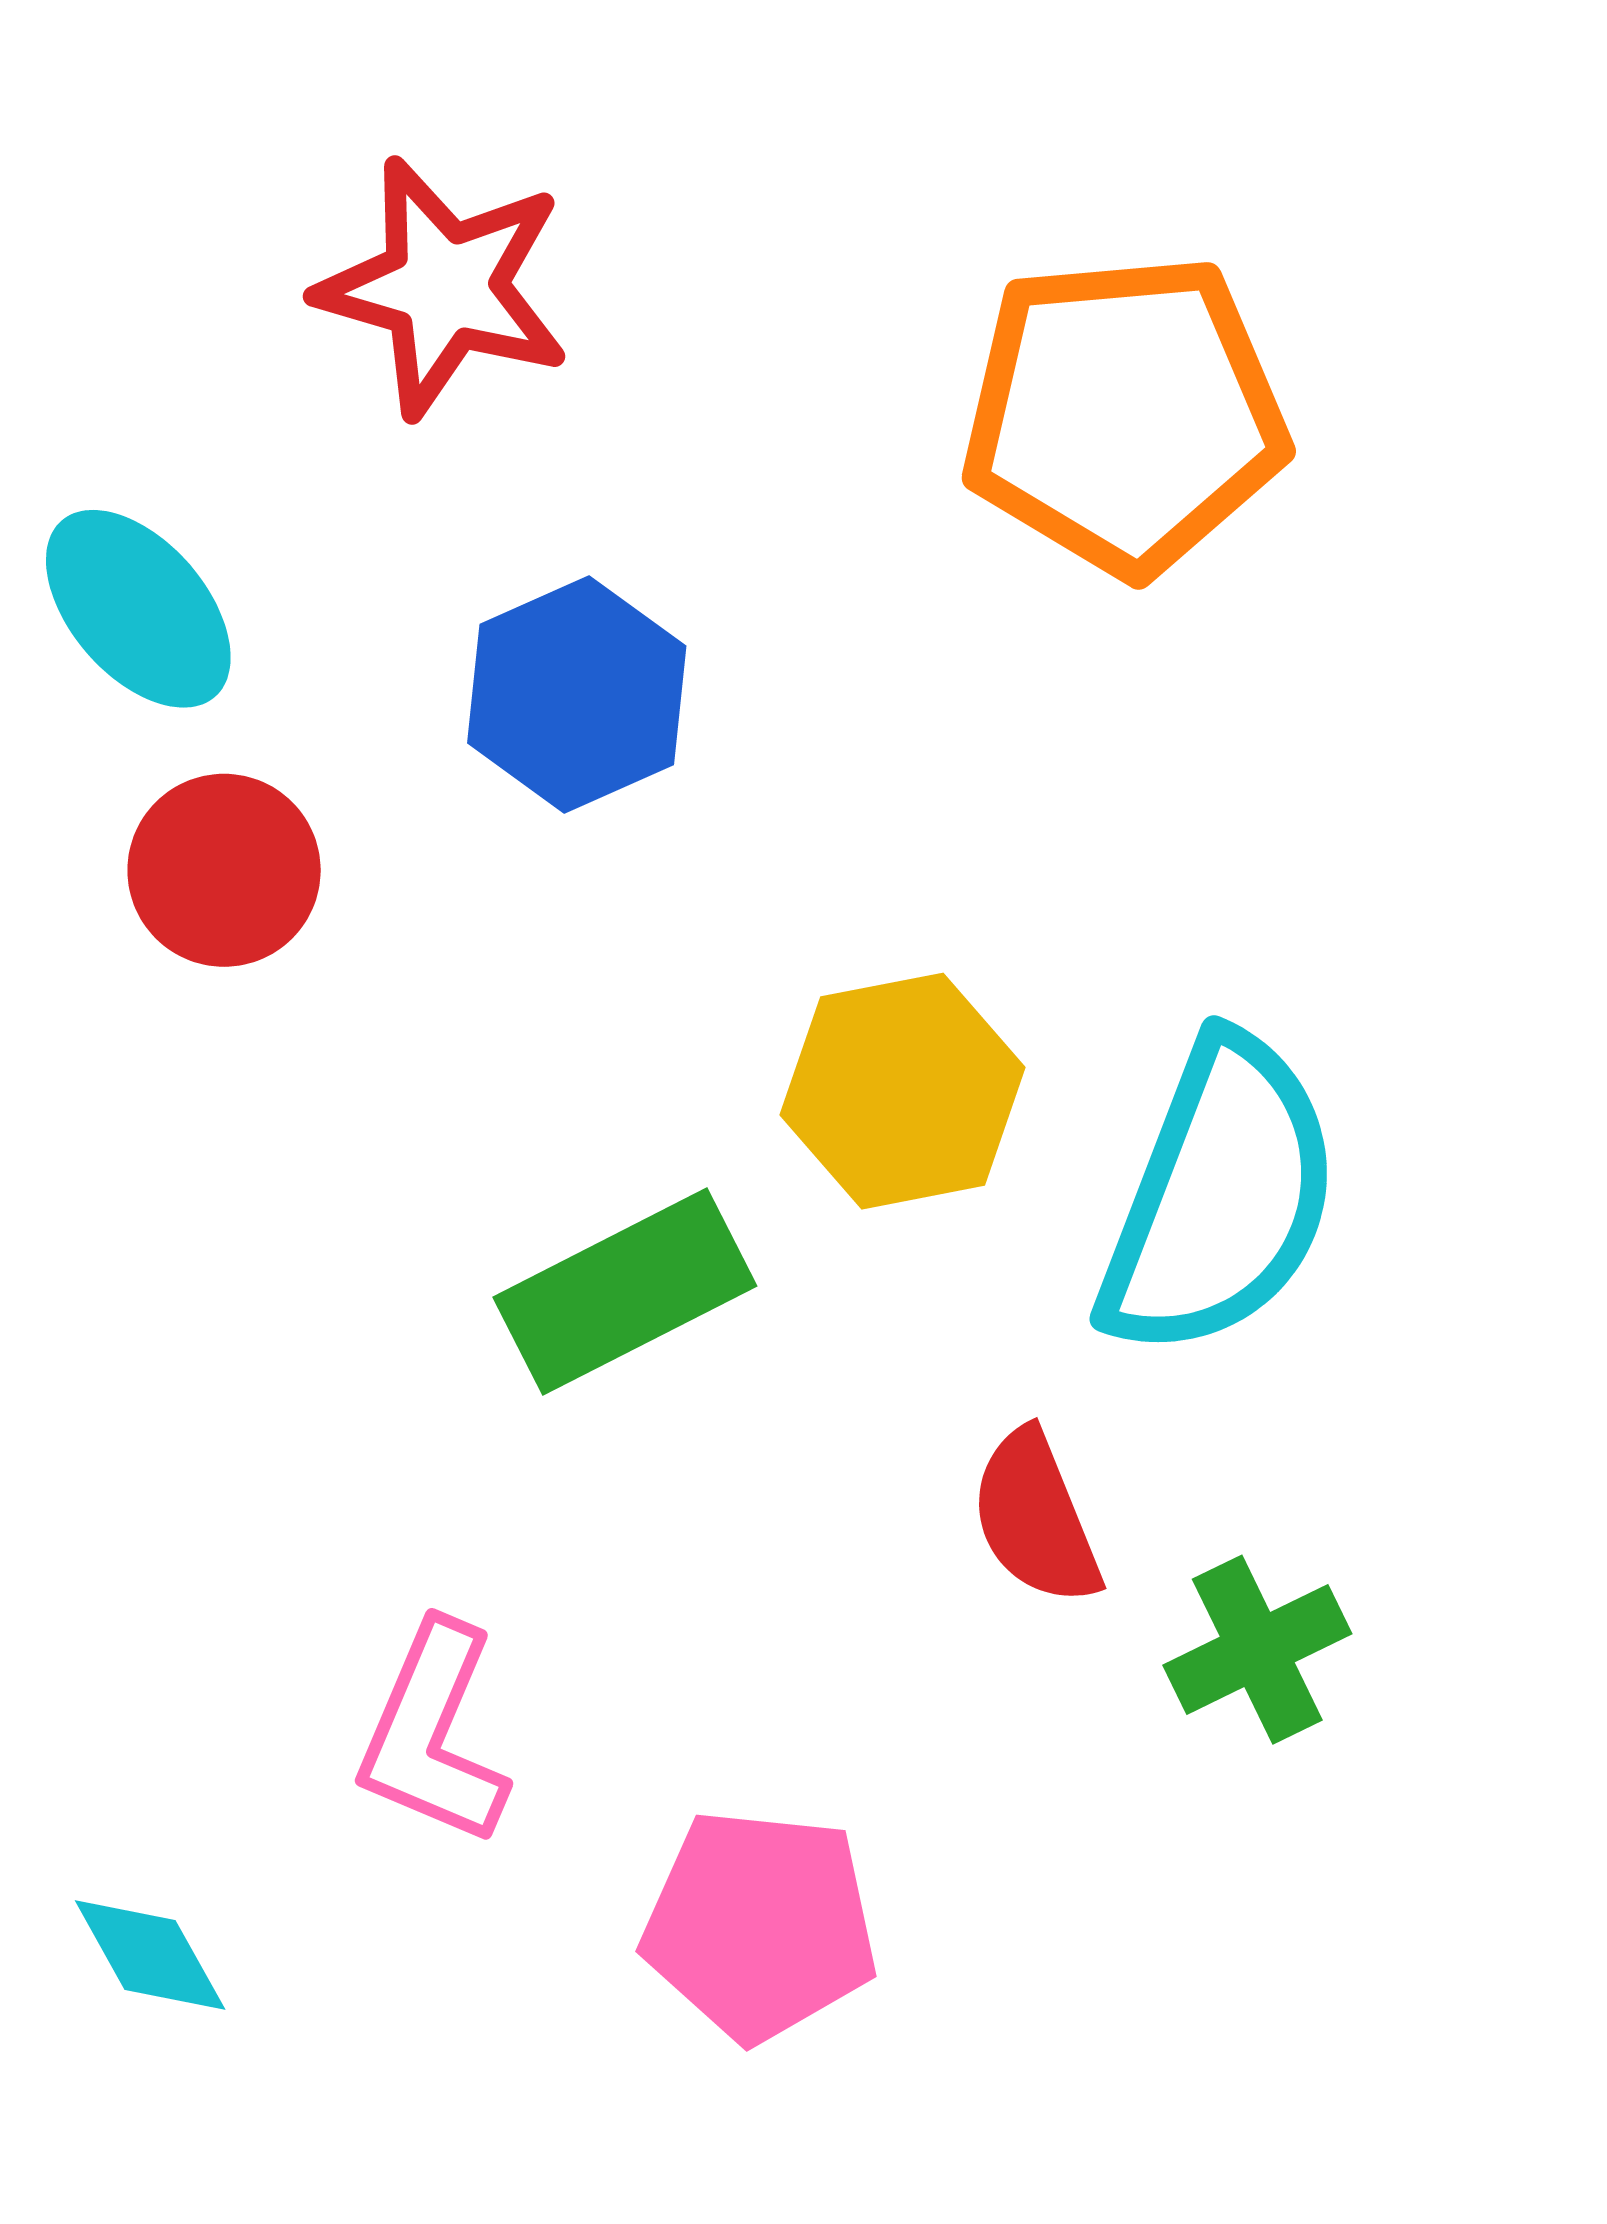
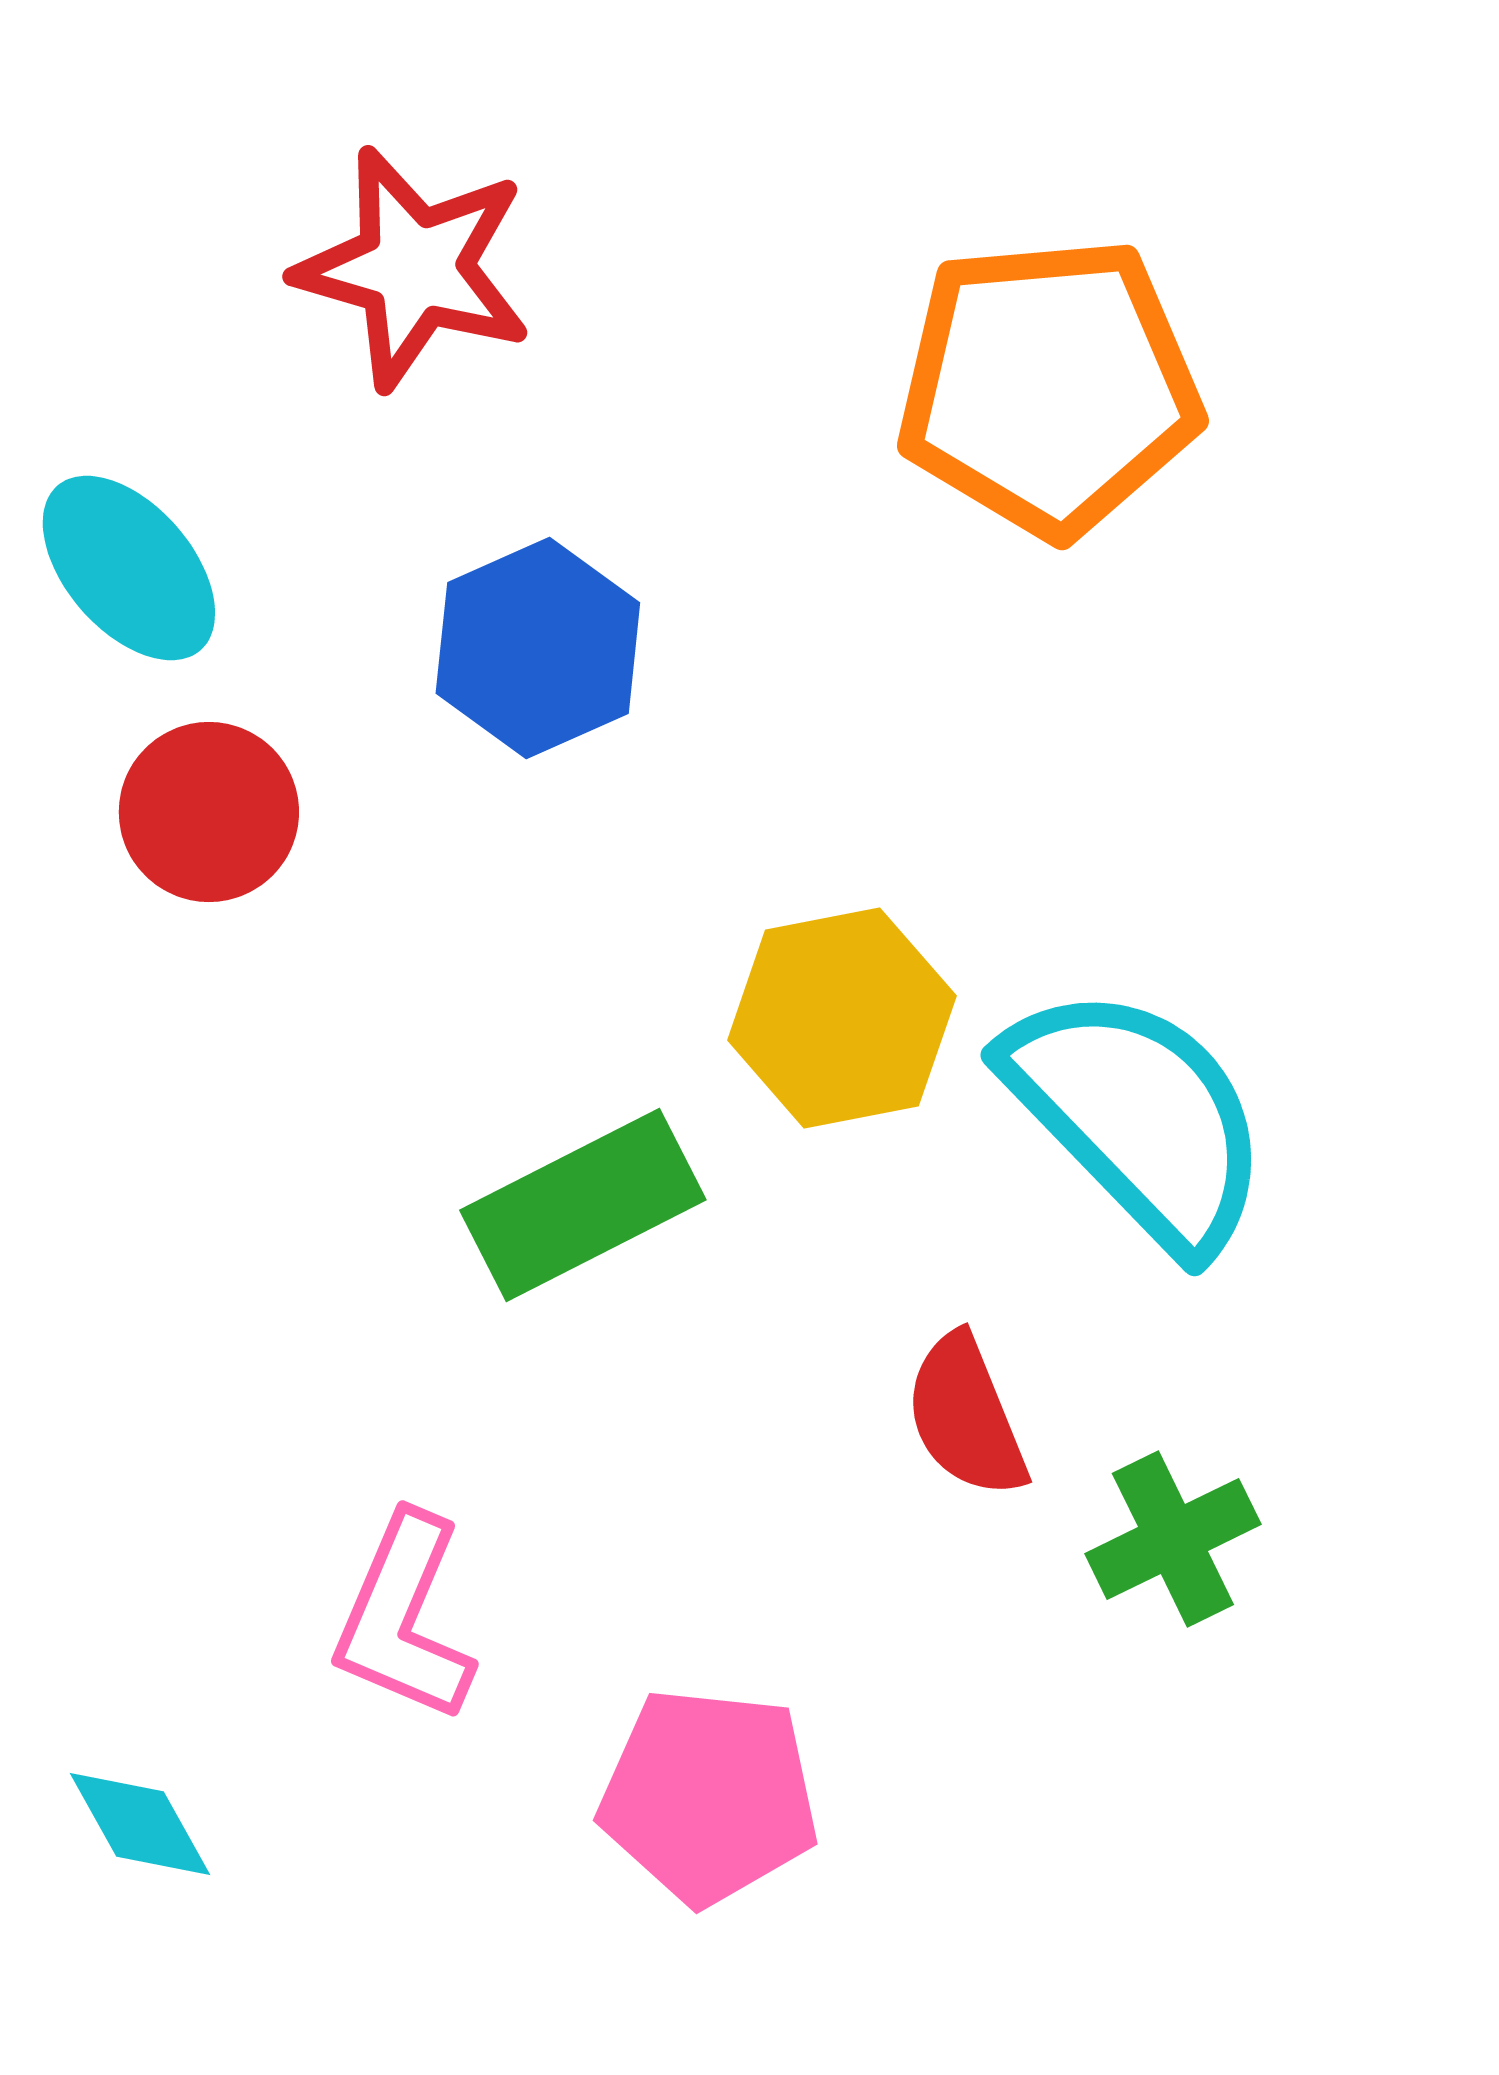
cyan semicircle: (1220, 1197) -> (1138, 1117), turned -65

